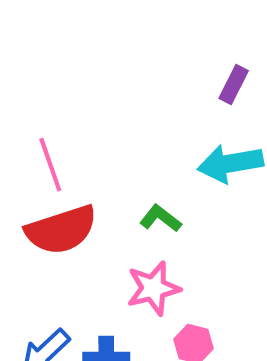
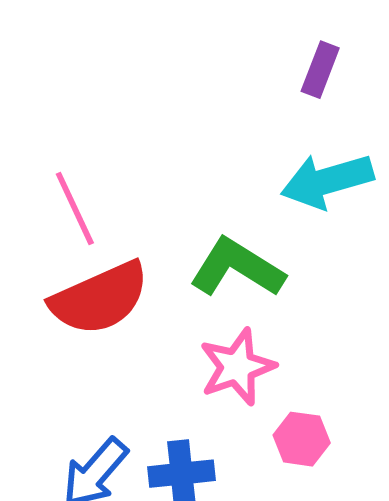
green L-shape: (160, 218) -> (237, 268), size x1.6

